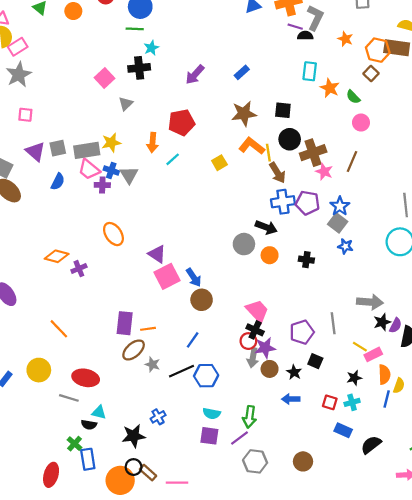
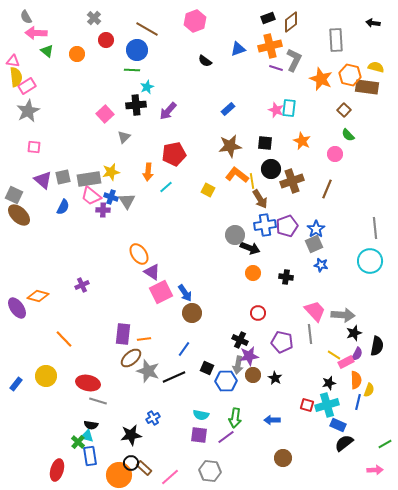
black semicircle: (305, 36) -> (205, 61), moved, turned -144
orange star: (345, 39) -> (321, 79), size x1.6
orange hexagon: (378, 50) -> (350, 75), moved
purple arrow: (195, 75) -> (168, 111), moved
orange star: (330, 88) -> (302, 141), moved
green semicircle: (353, 97) -> (348, 135), moved
yellow square: (219, 163) -> (208, 190), turned -32
pink star: (324, 172) -> (276, 110), moved
purple pentagon: (307, 203) -> (287, 226), turned -30
gray square: (338, 223) -> (314, 244), turned 30
orange ellipse: (113, 234) -> (139, 254), moved
gray circle: (244, 244) -> (235, 235), moved
orange diamond: (57, 256) -> (38, 296), moved
pink trapezoid: (257, 311) -> (315, 311), moved
purple semicircle: (396, 325) -> (357, 354), moved
purple pentagon: (302, 332) -> (282, 342), turned 30
red circle: (248, 341) -> (258, 313), moved
black square: (315, 361) -> (207, 368), moved
gray star: (152, 364) -> (148, 371), size x1.6
blue hexagon: (206, 376) -> (226, 381), moved
gray line: (69, 398) -> (98, 401), moved
blue arrow: (291, 399) -> (272, 420), moved
cyan cross: (352, 402) -> (327, 405), size x1.6
cyan triangle: (99, 412) -> (87, 436), moved
blue rectangle: (343, 430) -> (338, 425), moved
gray hexagon: (255, 461) -> (210, 471), moved
pink line: (177, 483) -> (170, 477), turned -42

